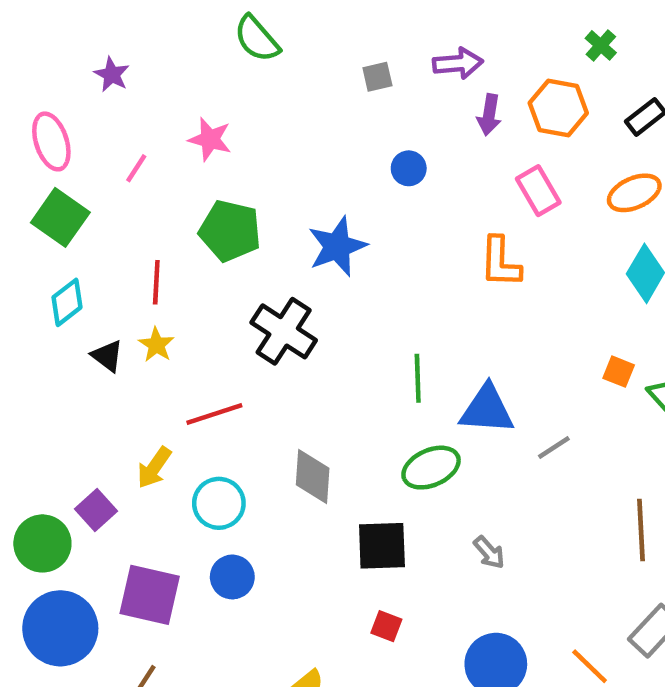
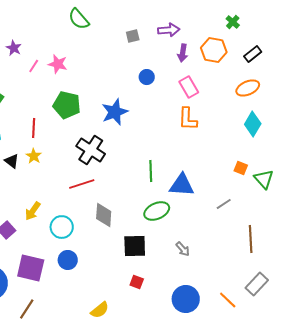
purple star: (112, 74) -> (14, 48), moved
pink line: (136, 168) -> (34, 66), moved
pink rectangle: (538, 191) -> (189, 87), moved
red line: (214, 414) -> (82, 184), moved
gray line: (554, 447) -> (224, 204), moved

